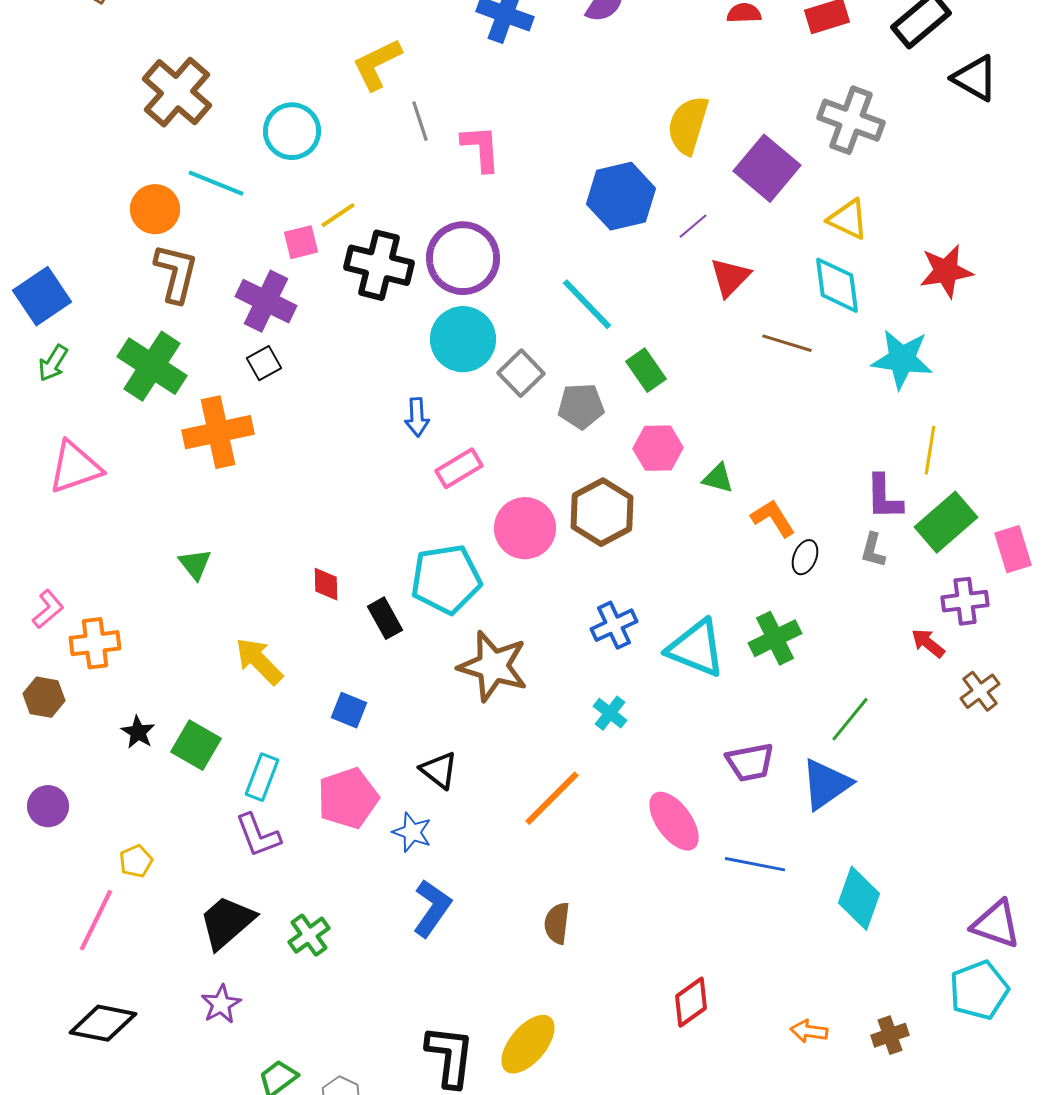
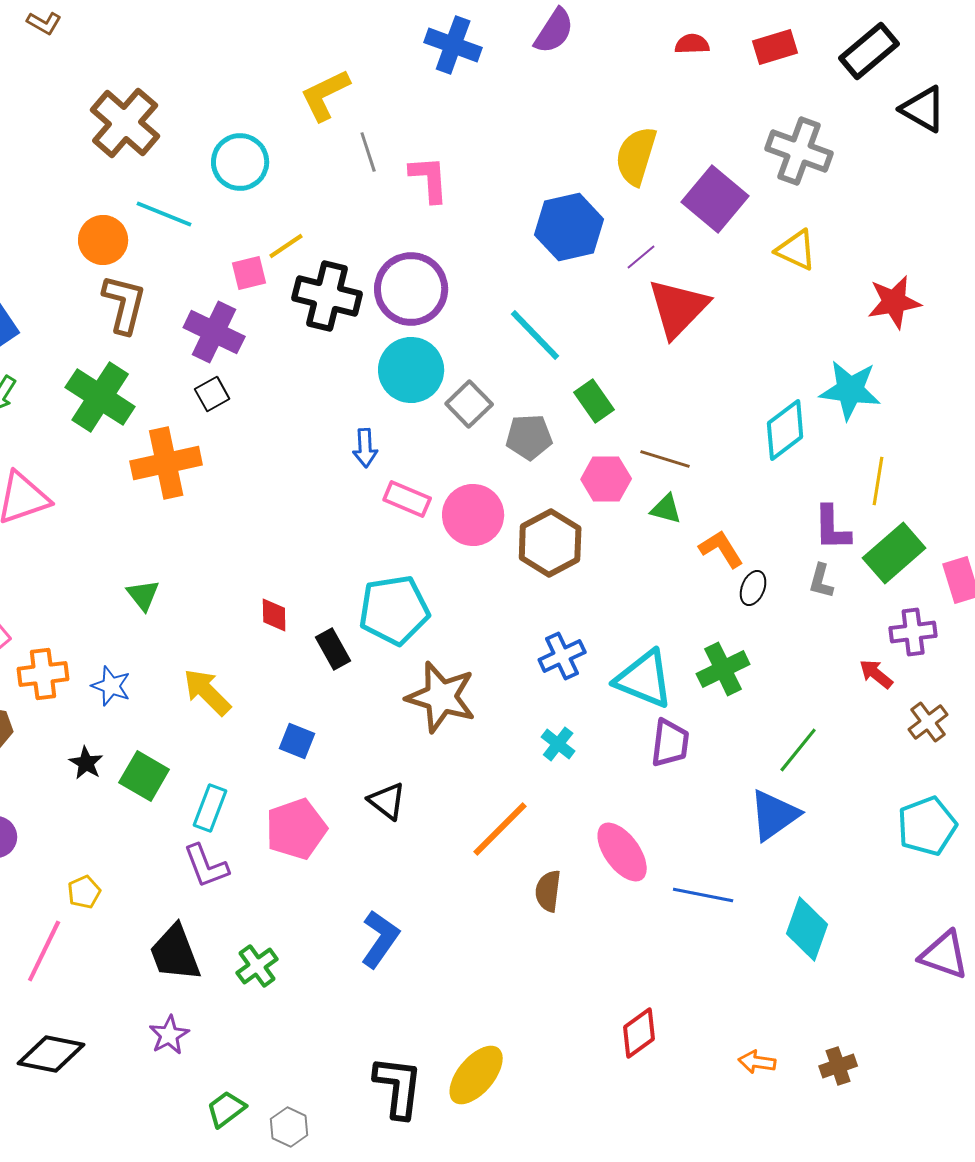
red triangle: (730, 277) -> (678, 308), size x1.5
cyan diamond: (837, 285) -> (785, 430), moved, turned 60
brown line: (787, 343) -> (665, 459), moved
pink rectangle: (459, 468) -> (407, 499), turned 54
pink circle: (525, 528) -> (473, 515), moved
purple trapezoid: (750, 762) -> (670, 743), moved, turned -72
blue star: (412, 832) -> (111, 686), moved
black trapezoid: (227, 922) -> (175, 953), turned -70
brown semicircle: (557, 923) -> (548, 891), moved
cyan pentagon: (979, 990) -> (927, 826), moved

